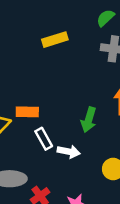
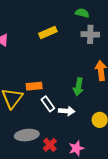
green semicircle: (105, 18) -> (82, 13), turned 64

